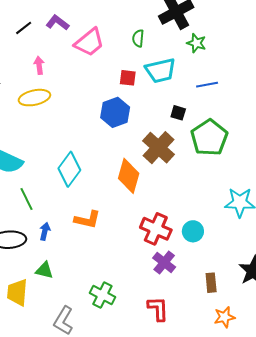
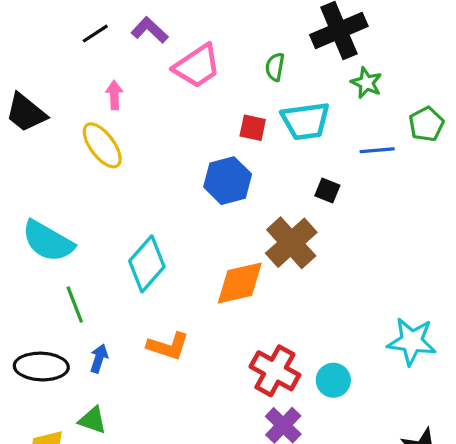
yellow ellipse: (34, 98) -> (102, 145), turned 60
green pentagon: (209, 138) -> (426, 124), moved, size x0.6
orange diamond: (129, 176) -> (240, 283), turned 56

